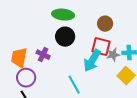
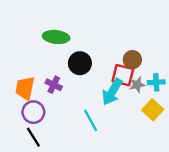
green ellipse: (63, 15) -> (56, 37), moved
brown circle: (105, 24) -> (132, 60), moved

